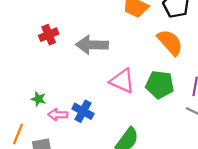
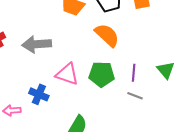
blue cross: (83, 111) -> (39, 94), moved

